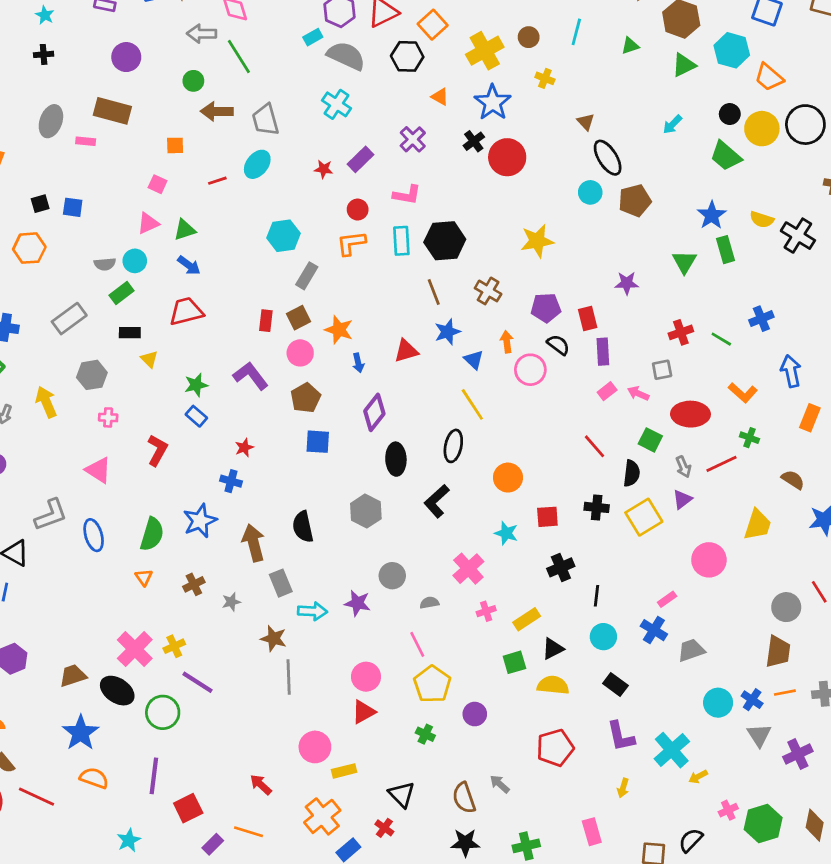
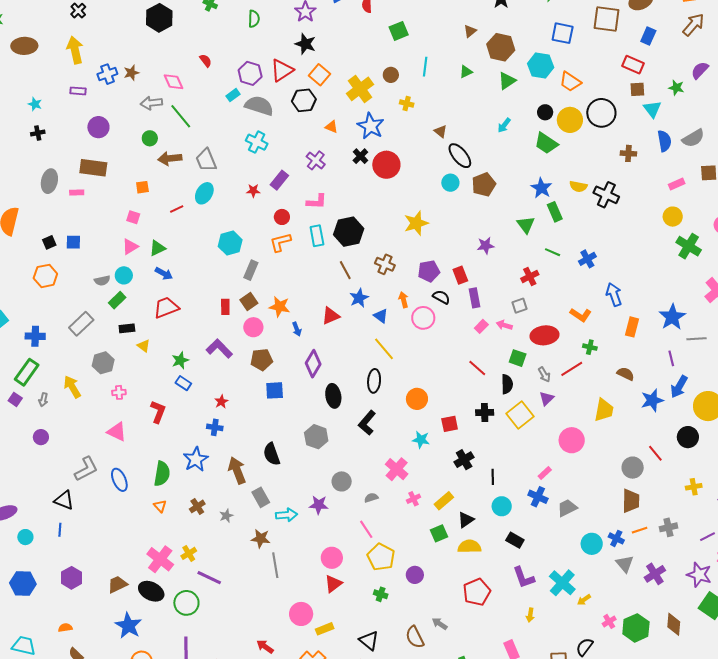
green line: (721, 339) -> (553, 252), moved
brown pentagon: (306, 398) -> (262, 360), turned 30

